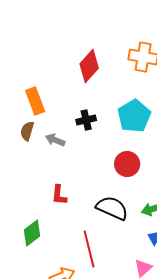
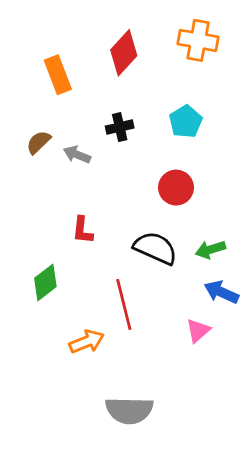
orange rectangle: (35, 101) -> (58, 75), moved
cyan pentagon: (134, 116) -> (186, 122), size x0.7
brown semicircle: (27, 131) -> (39, 142), turned 30

